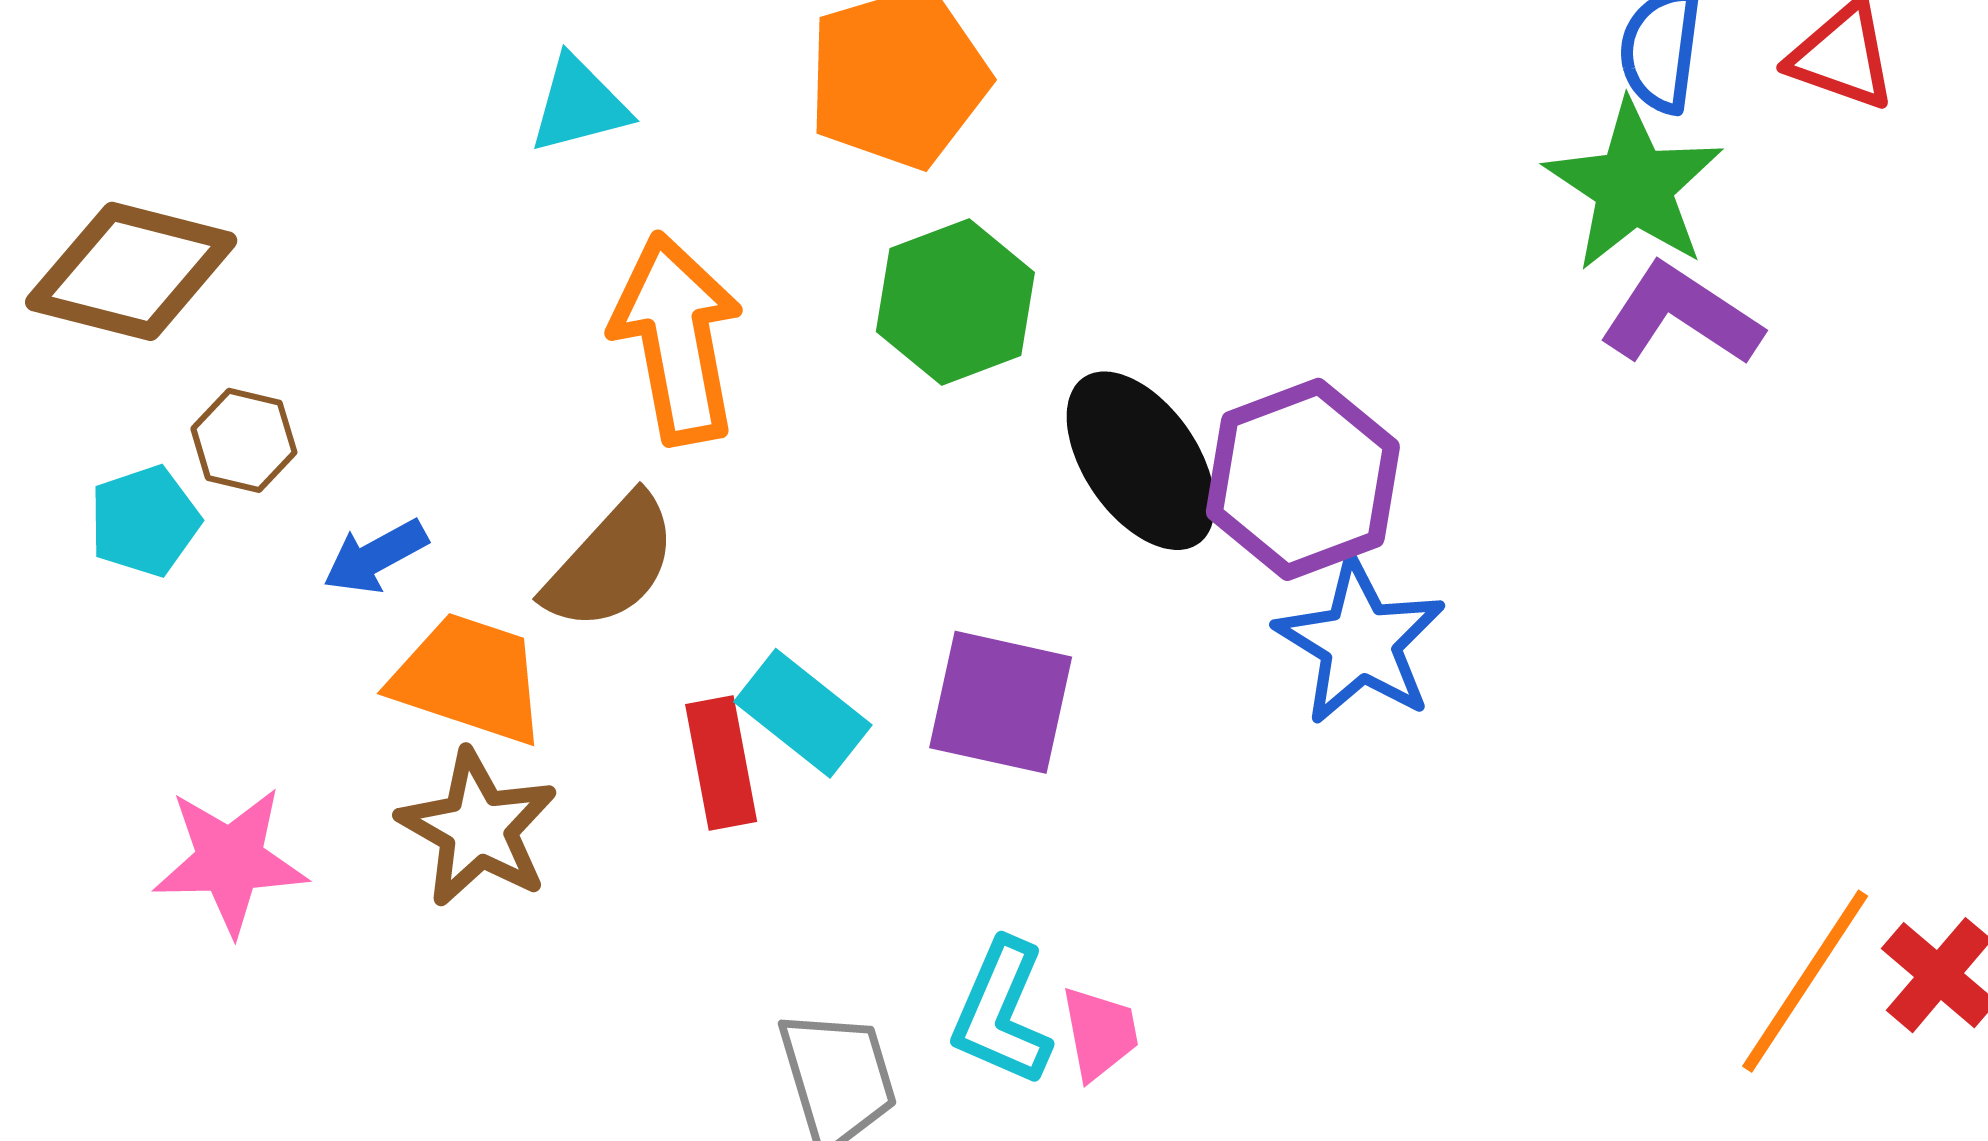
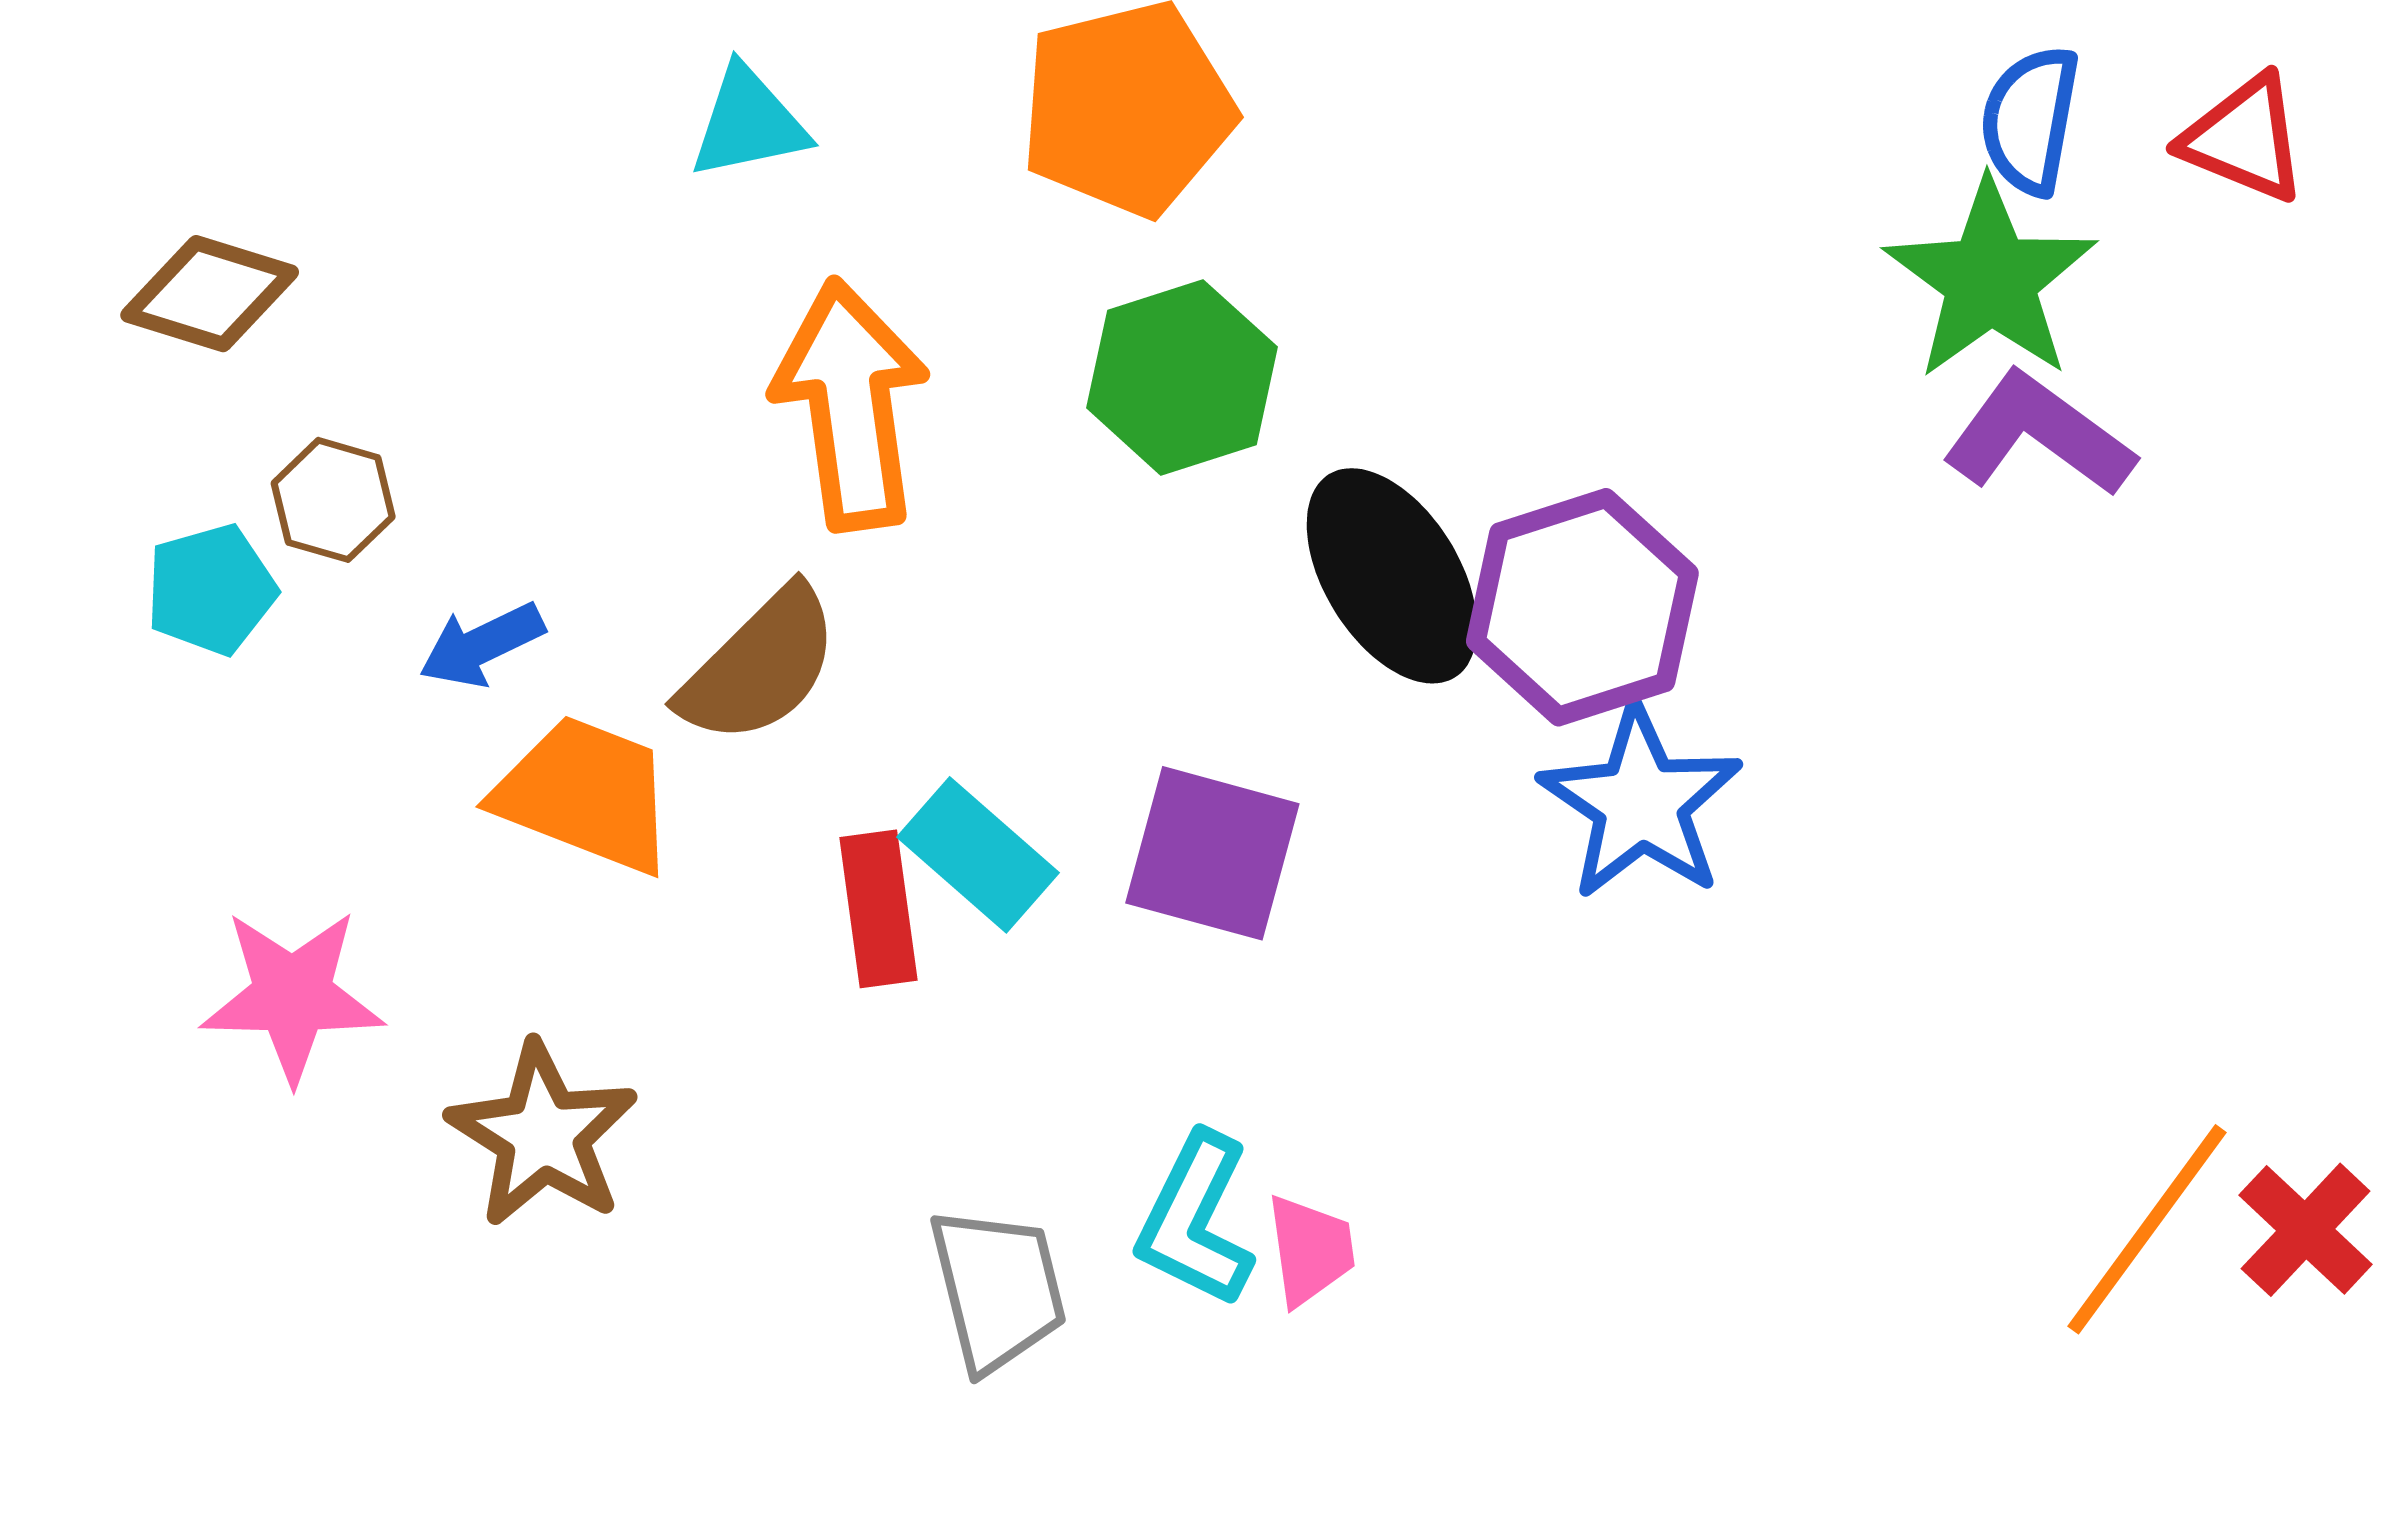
brown diamond: (131, 271) -> (210, 294), size x0.7
brown star: (478, 828) -> (543, 1135), moved

